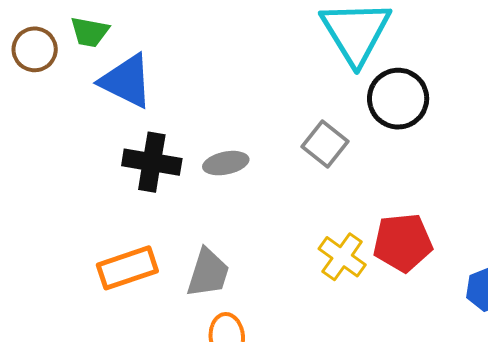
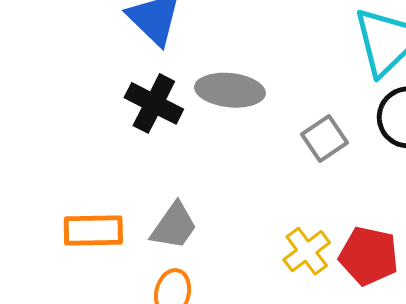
gray ellipse: (226, 163) -> (230, 90), moved, size x1.5
orange rectangle: (127, 268) -> (93, 231), moved

